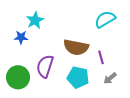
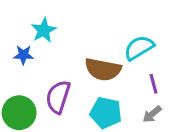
cyan semicircle: (105, 19) -> (139, 48), moved
purple line: (101, 57) -> (153, 84), moved

